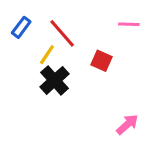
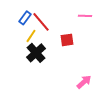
blue rectangle: (21, 27) -> (25, 18), moved
red square: (102, 61) -> (67, 40), turned -32

